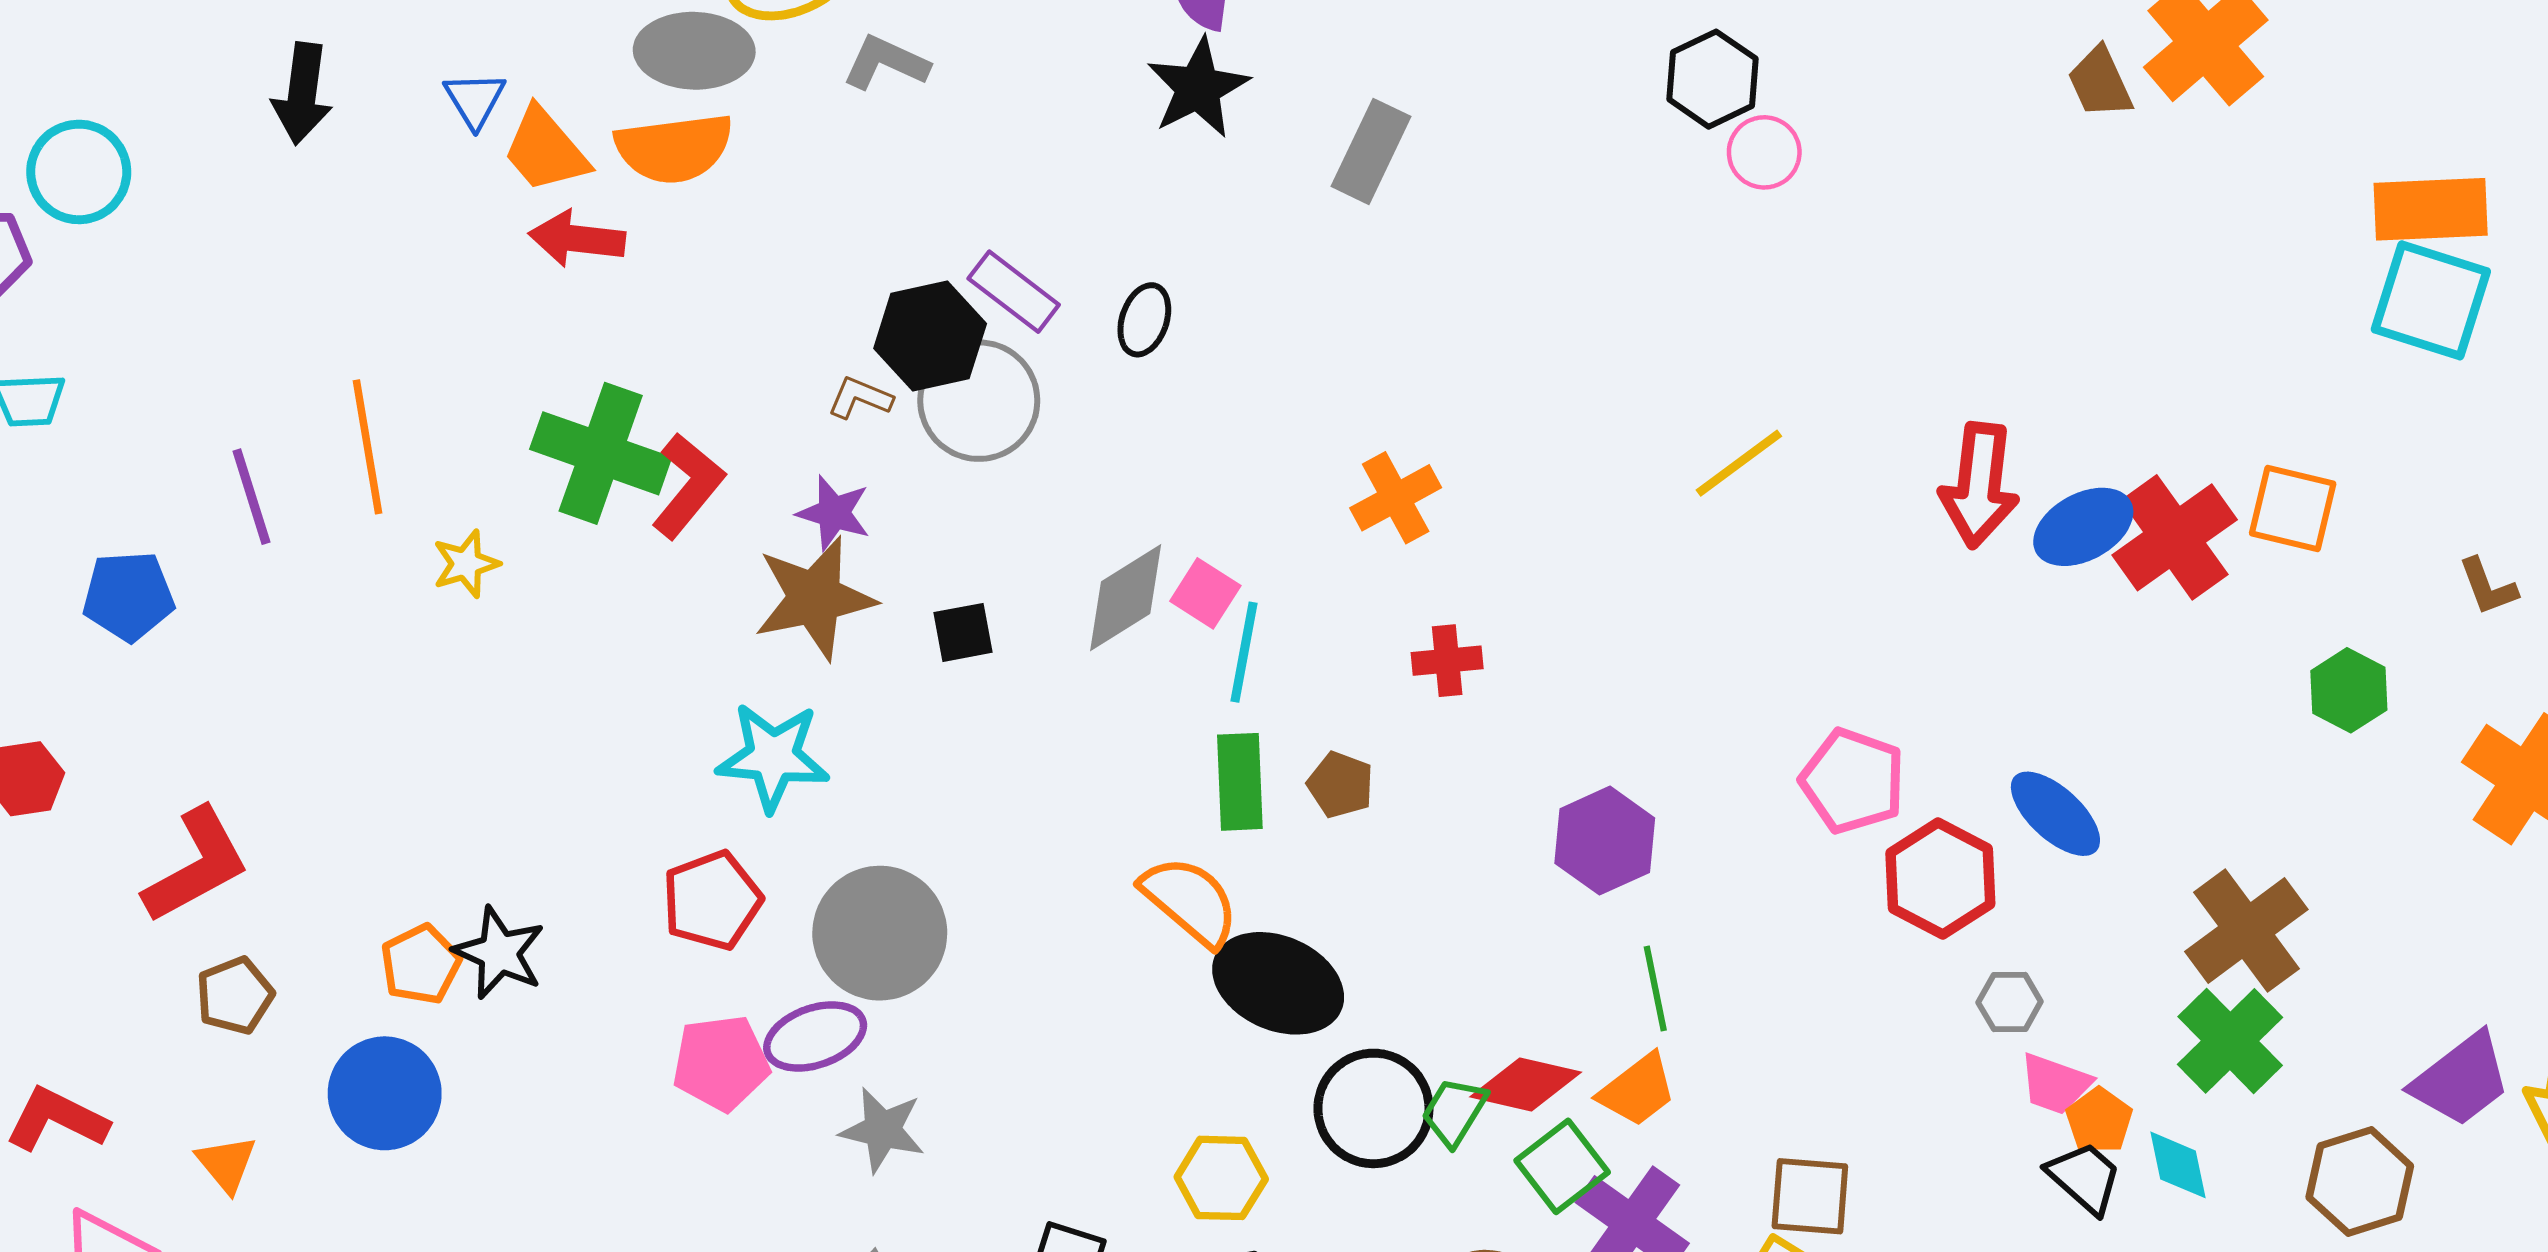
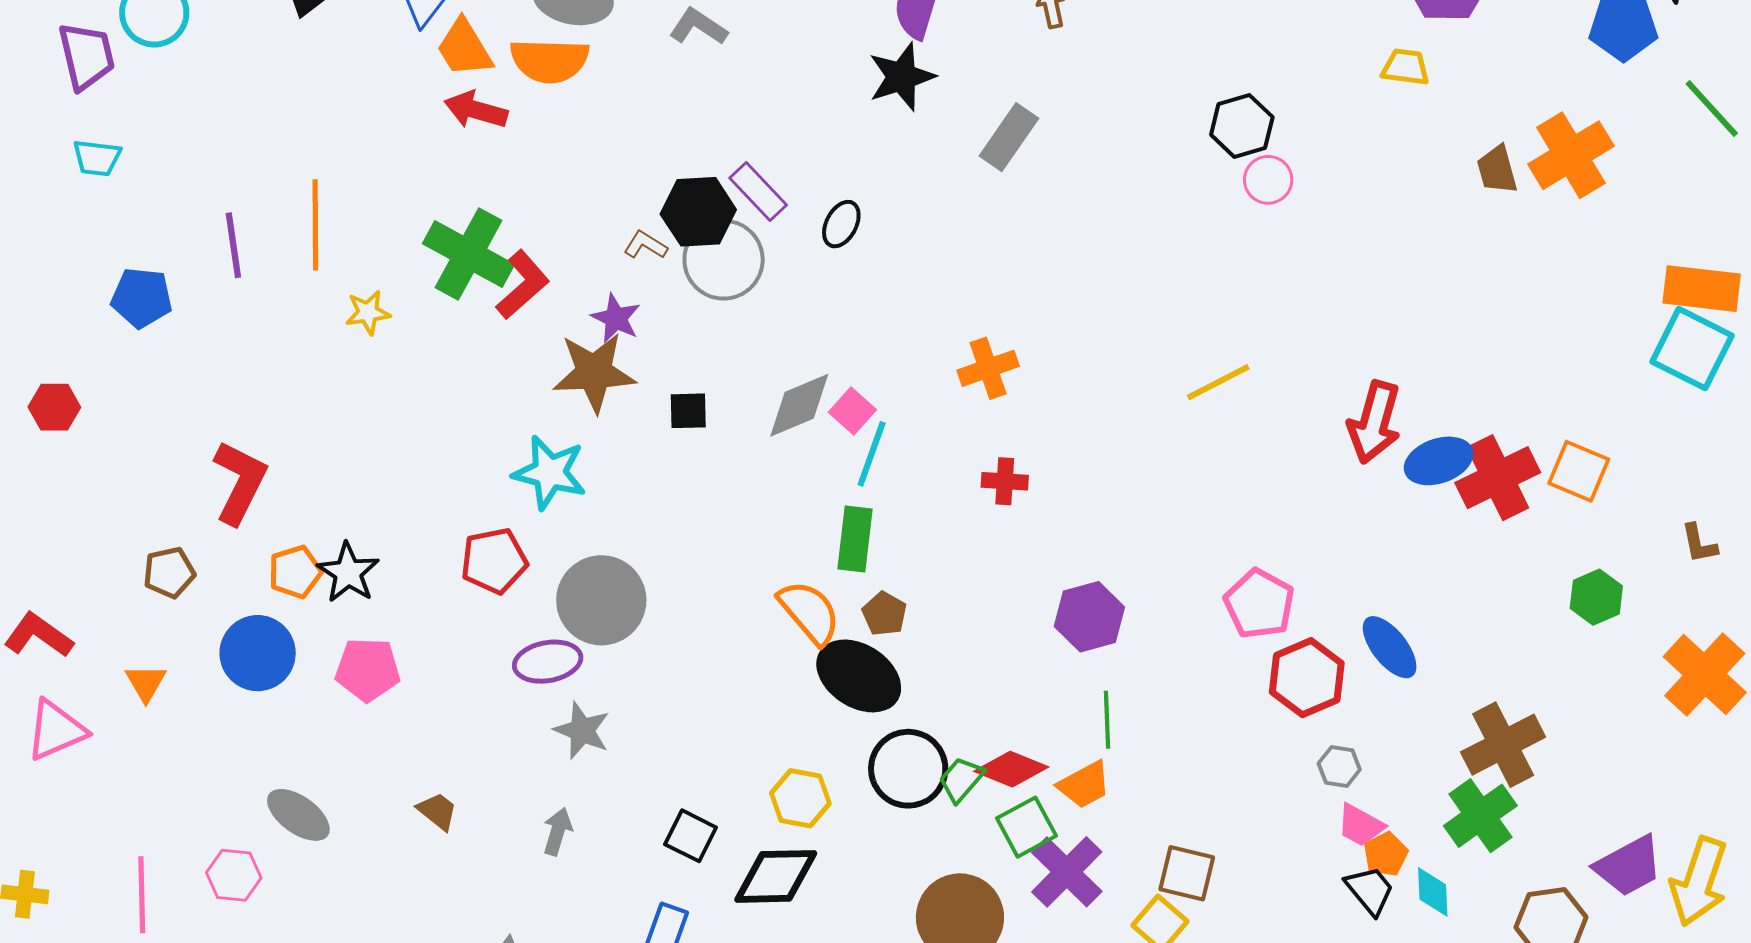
brown pentagon: (1340, 785) -> (884, 614), moved
red L-shape: (196, 865) -> (240, 482), moved, turned -44
pink pentagon: (721, 1063) -> (368, 670), moved

